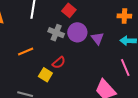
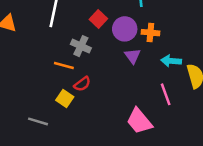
orange cross: (124, 16) -> (150, 33), moved
purple circle: (77, 32) -> (125, 29), moved
orange line: (26, 52) -> (64, 66), moved, turned 35

